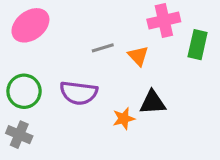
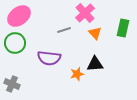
pink cross: (164, 21) -> (85, 13), moved, turned -30
orange triangle: (138, 56) -> (95, 33), moved
green circle: (24, 91) -> (15, 43), moved

